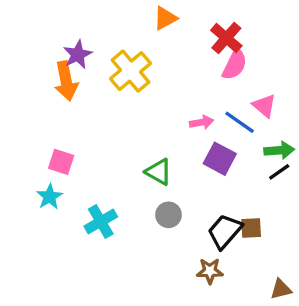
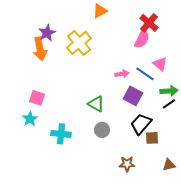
red cross: (226, 38) -> (149, 23), moved
cyan cross: (101, 221) -> (61, 134), turned 36
black trapezoid: (225, 231) -> (141, 124), moved
brown triangle: (281, 289) -> (169, 165), moved

